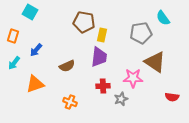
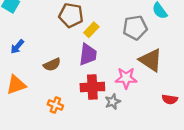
yellow rectangle: (102, 35) -> (91, 30), turned 32
red cross: (103, 86) -> (92, 87), size x1.5

